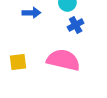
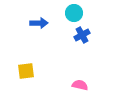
pink semicircle: (63, 60) -> (80, 85), moved, size x0.5

